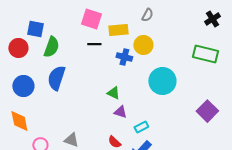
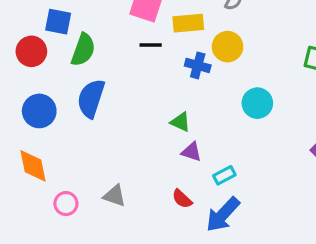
cyan circle: (162, 81) -> (257, 103), size x0.7

